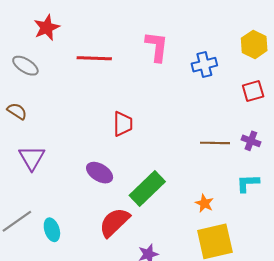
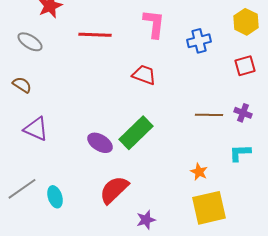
red trapezoid: (123, 124) -> (144, 75), moved, turned -70
purple triangle: (32, 158) -> (36, 129), turned -36
green rectangle: (147, 188) -> (136, 133), moved

